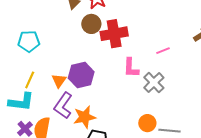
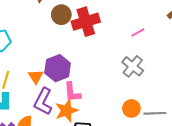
pink L-shape: (131, 68) -> (72, 92), moved

